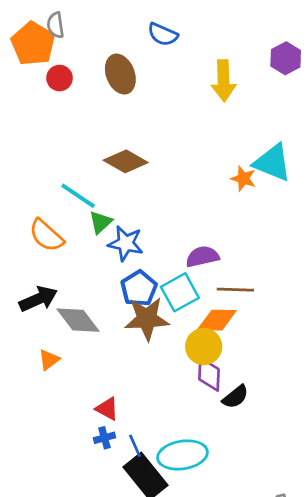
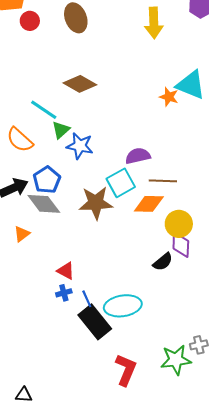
blue pentagon: (139, 288) -> (47, 180), moved
yellow circle: (204, 347) -> (179, 224), moved
purple diamond: (209, 374) -> (181, 245), moved

